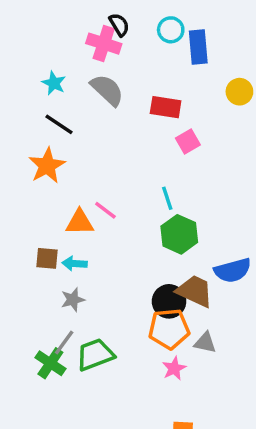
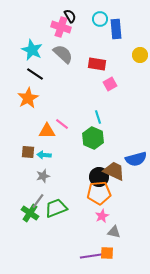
cyan star: (54, 83) -> (32, 50), size x1.5
green hexagon: (179, 234) -> (93, 138), moved
gray triangle: (205, 343) -> (114, 232), moved

